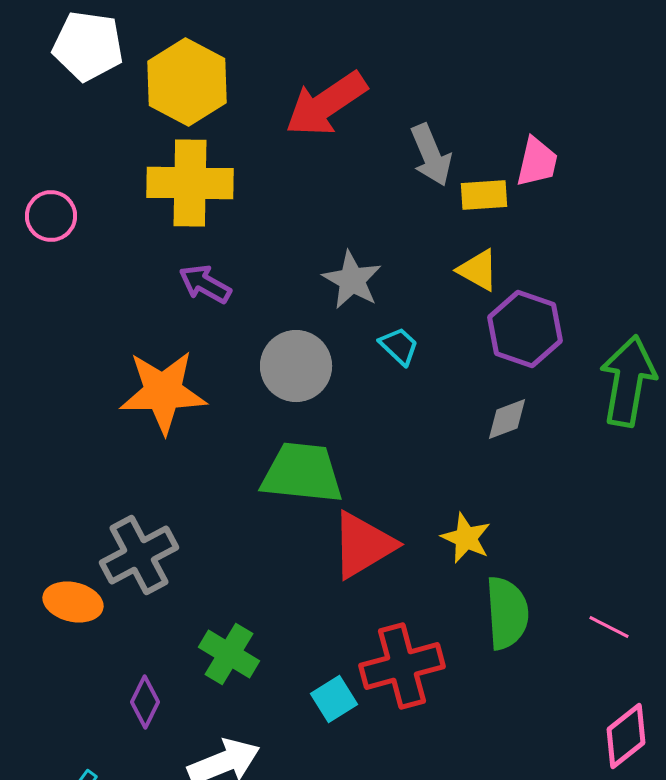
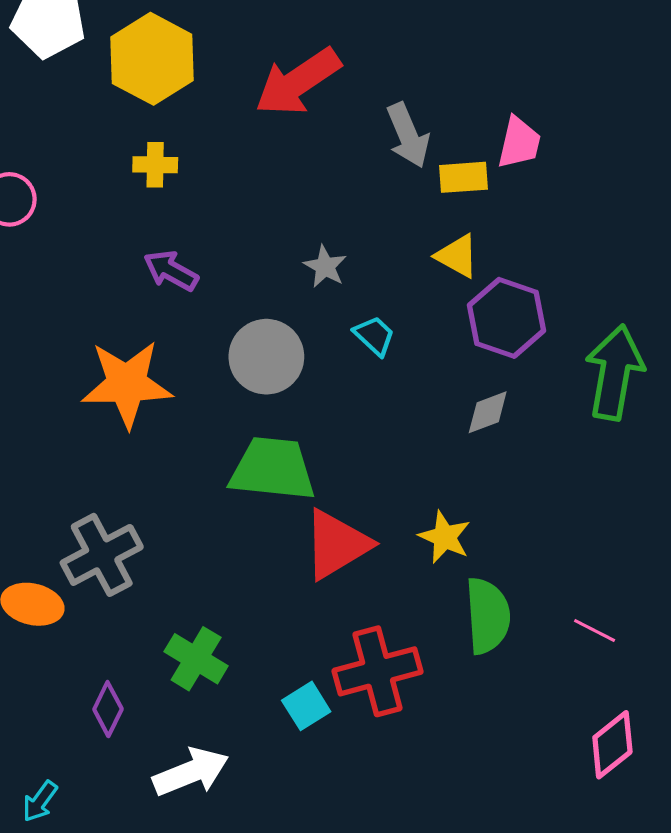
yellow cross: (190, 183) -> (155, 165), size x0.5
gray star: (352, 280) -> (325, 266), size x0.7

